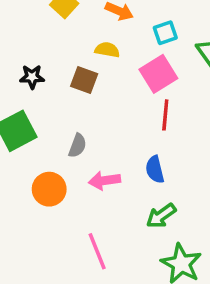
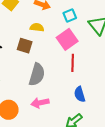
gray semicircle: (77, 146) -> (37, 75), moved, size x1.6
blue semicircle: (155, 169) -> (80, 94), moved

